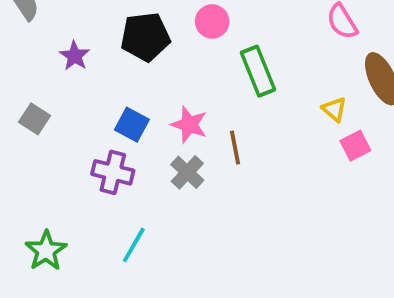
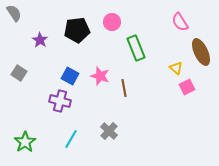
gray cross: (187, 172) -> (109, 131), moved

